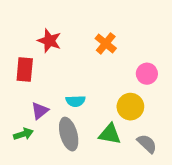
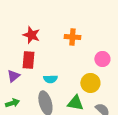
orange cross: (106, 43) -> (72, 37), turned -35
red rectangle: (25, 70) -> (28, 60), moved
purple triangle: (40, 111) -> (13, 76), moved

